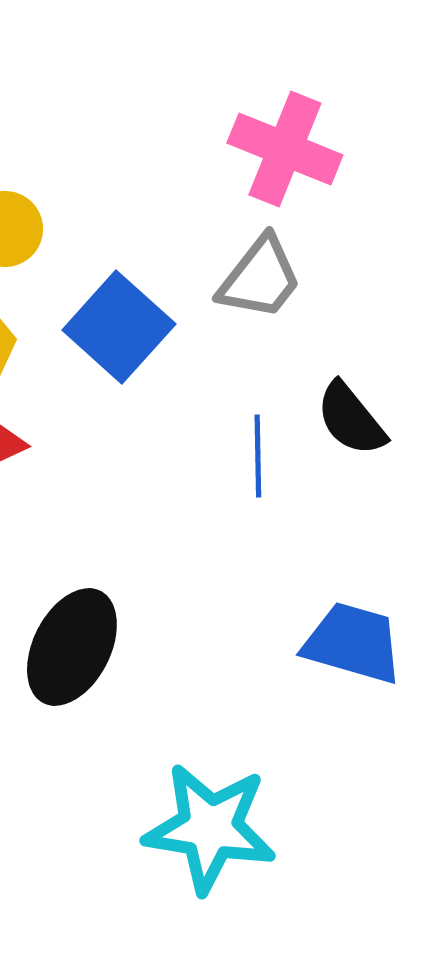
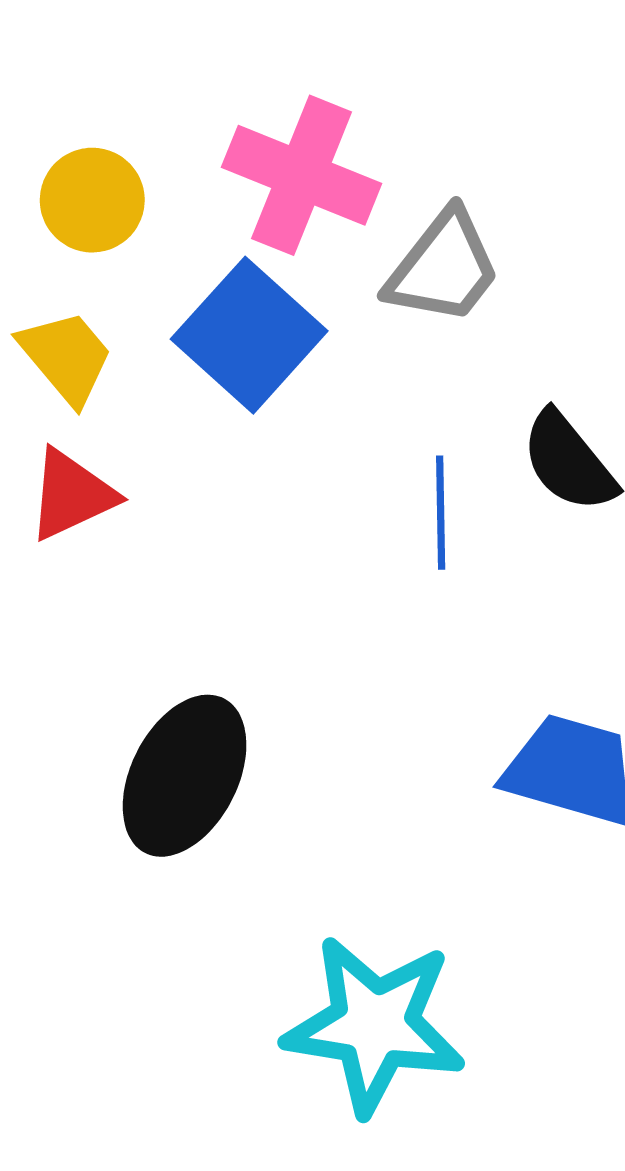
pink cross: (285, 149) -> (302, 175), moved

